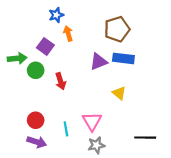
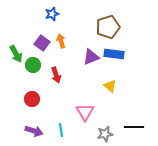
orange arrow: (68, 33) -> (61, 41), moved
green arrow: (17, 58) -> (16, 54), turned 66
red circle: (36, 120) -> (32, 99), moved
cyan line: (66, 129) -> (61, 130), moved
gray star: (96, 145) -> (105, 134), moved

